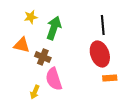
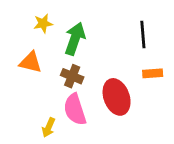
red ellipse: (100, 54) -> (117, 97), moved
brown cross: (43, 57) -> (72, 76), moved
orange rectangle: (110, 78) -> (153, 73), moved

